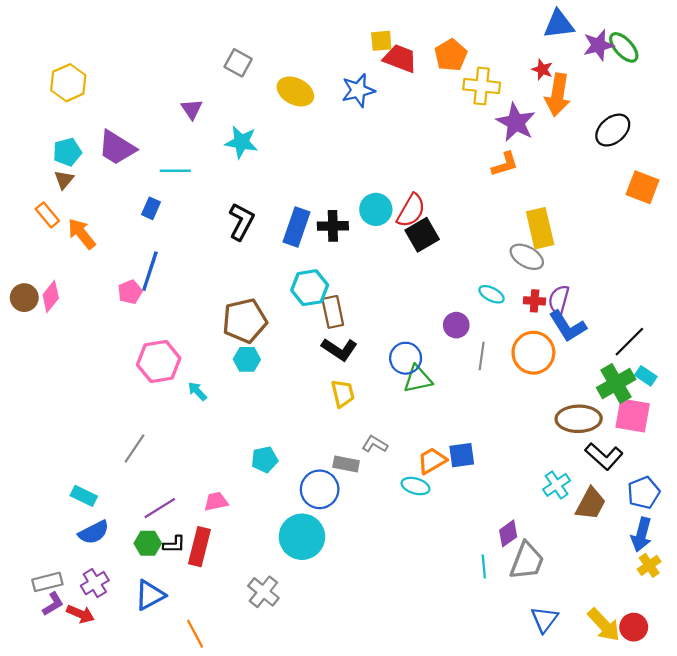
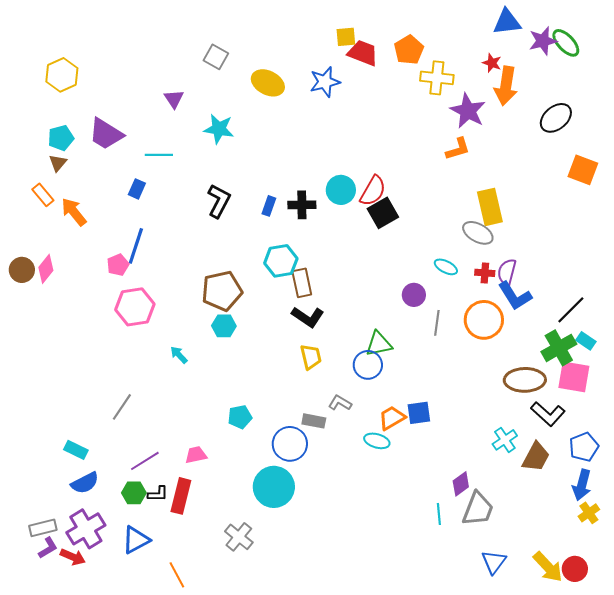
blue rectangle: (296, 227) -> (269, 206), size x0.6
blue circle: (406, 358) -> (368, 365), moved
pink hexagon: (159, 361) -> (135, 307), moved
purple cross: (95, 583) -> (86, 529), size x1.5

